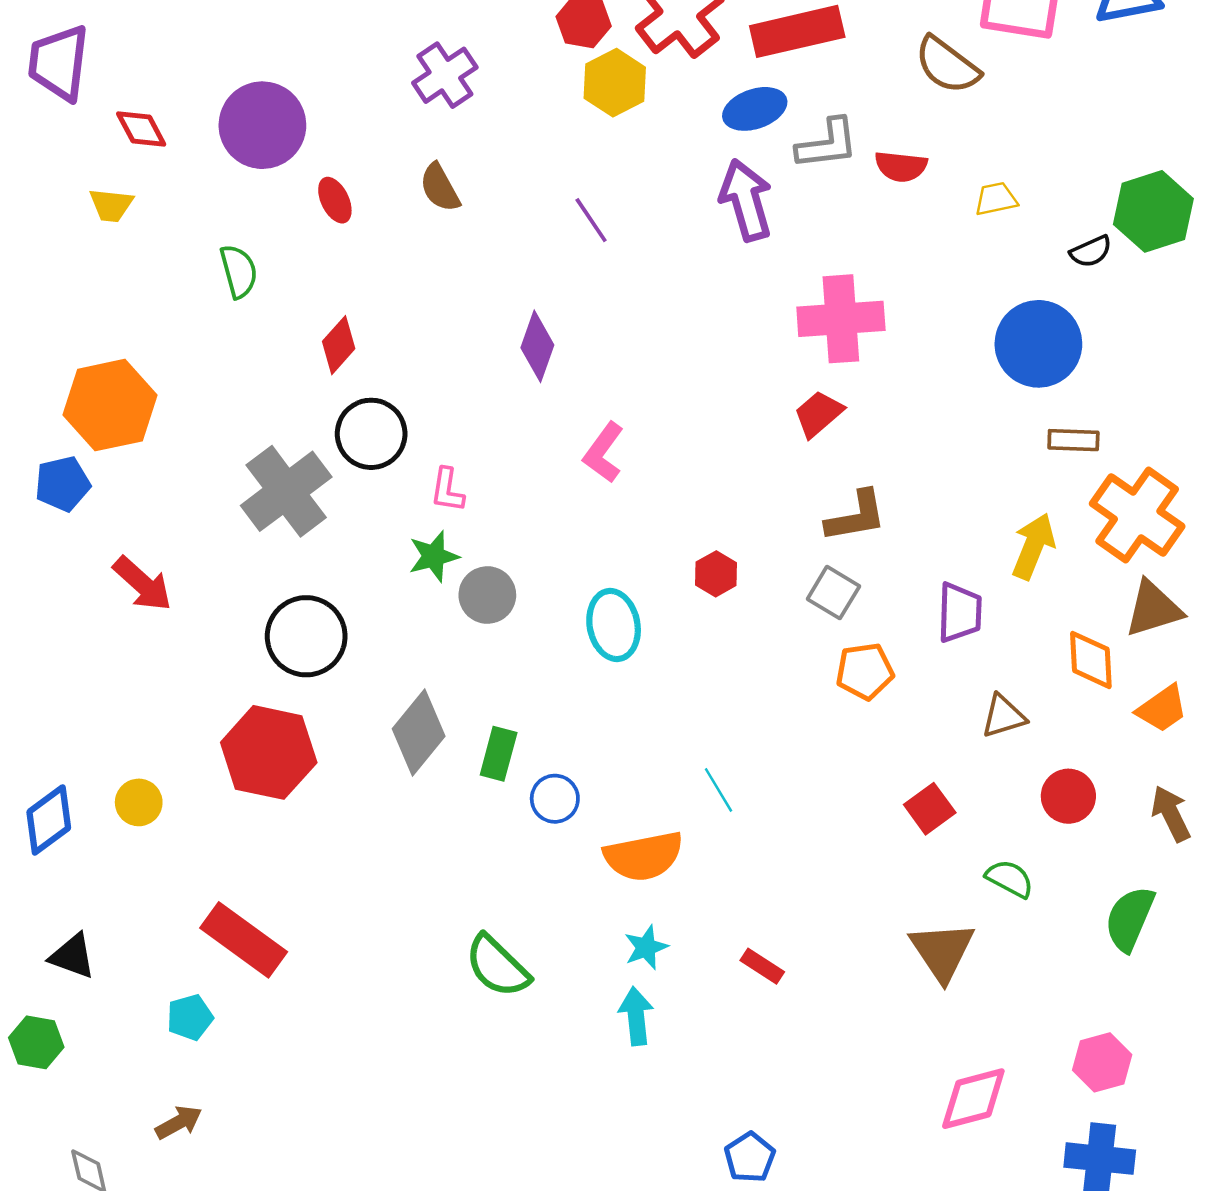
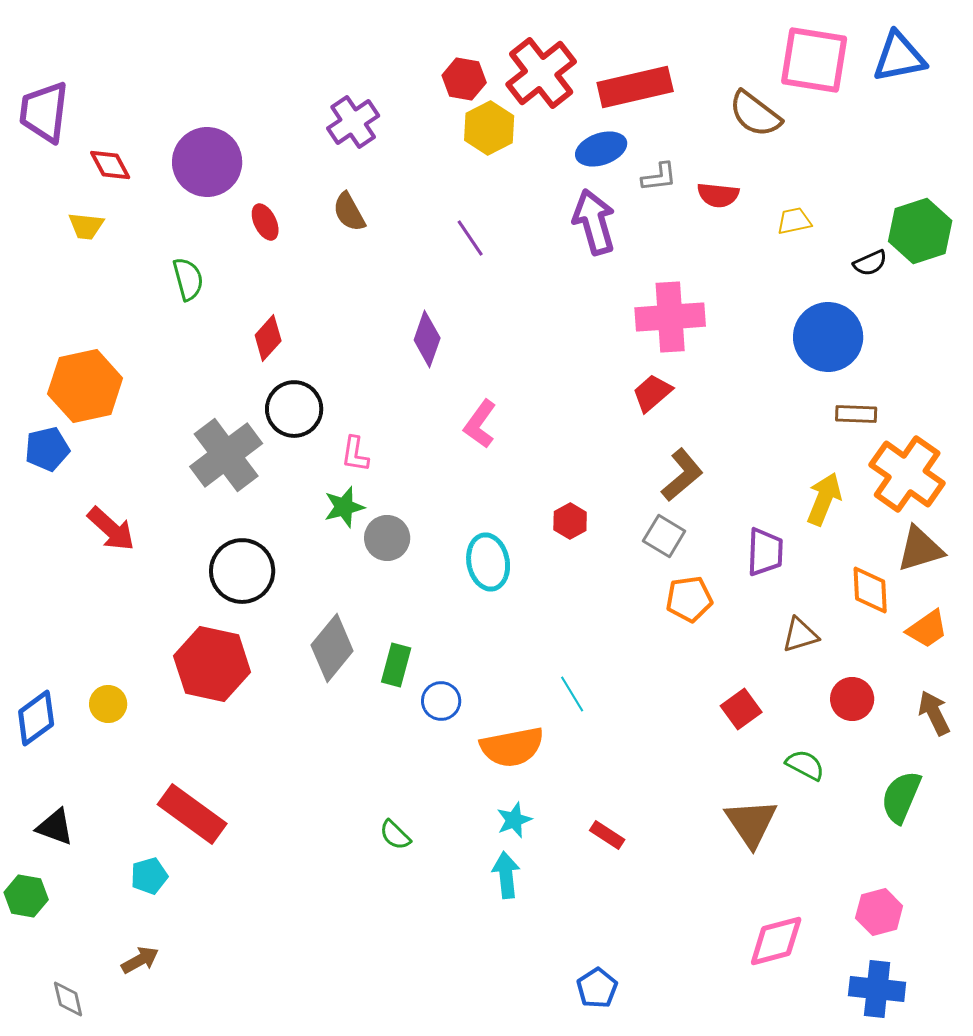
gray L-shape: (827, 144) -> (659, 177), size x0.7
brown L-shape: (856, 516) -> (682, 475), turned -30
green semicircle: (497, 966) -> (395, 835), size x0.6

